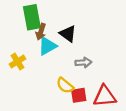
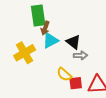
black triangle: (68, 34) -> (73, 42), moved
yellow cross: (17, 61) -> (25, 53), size x1.5

